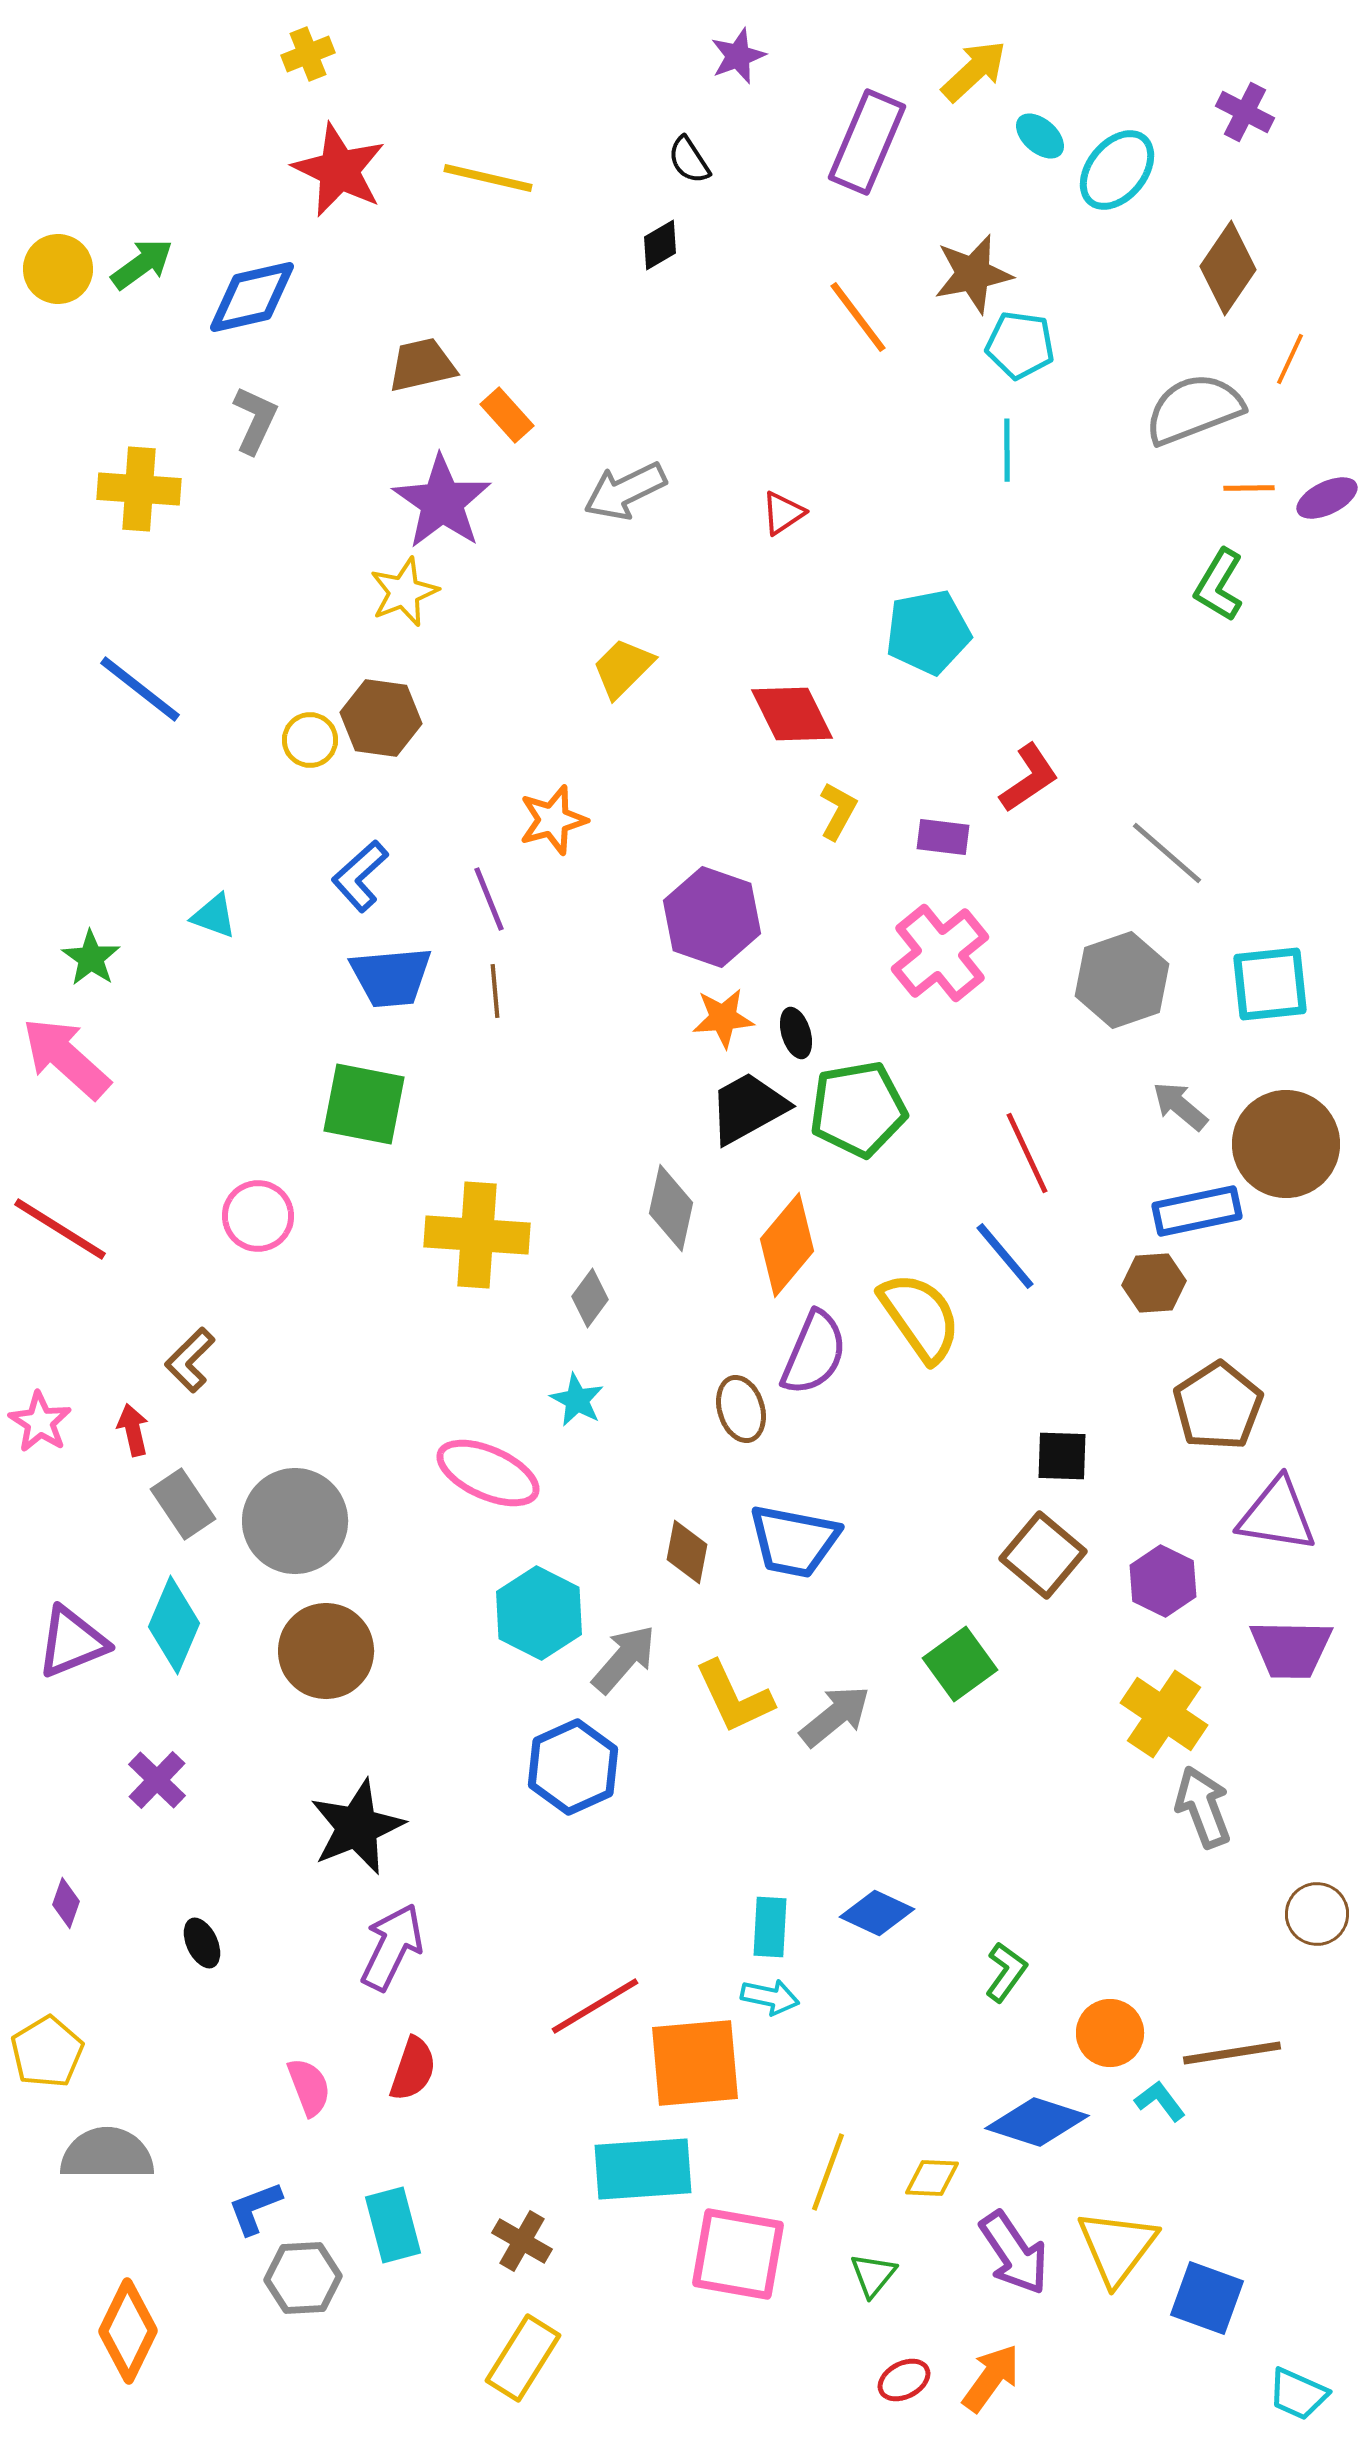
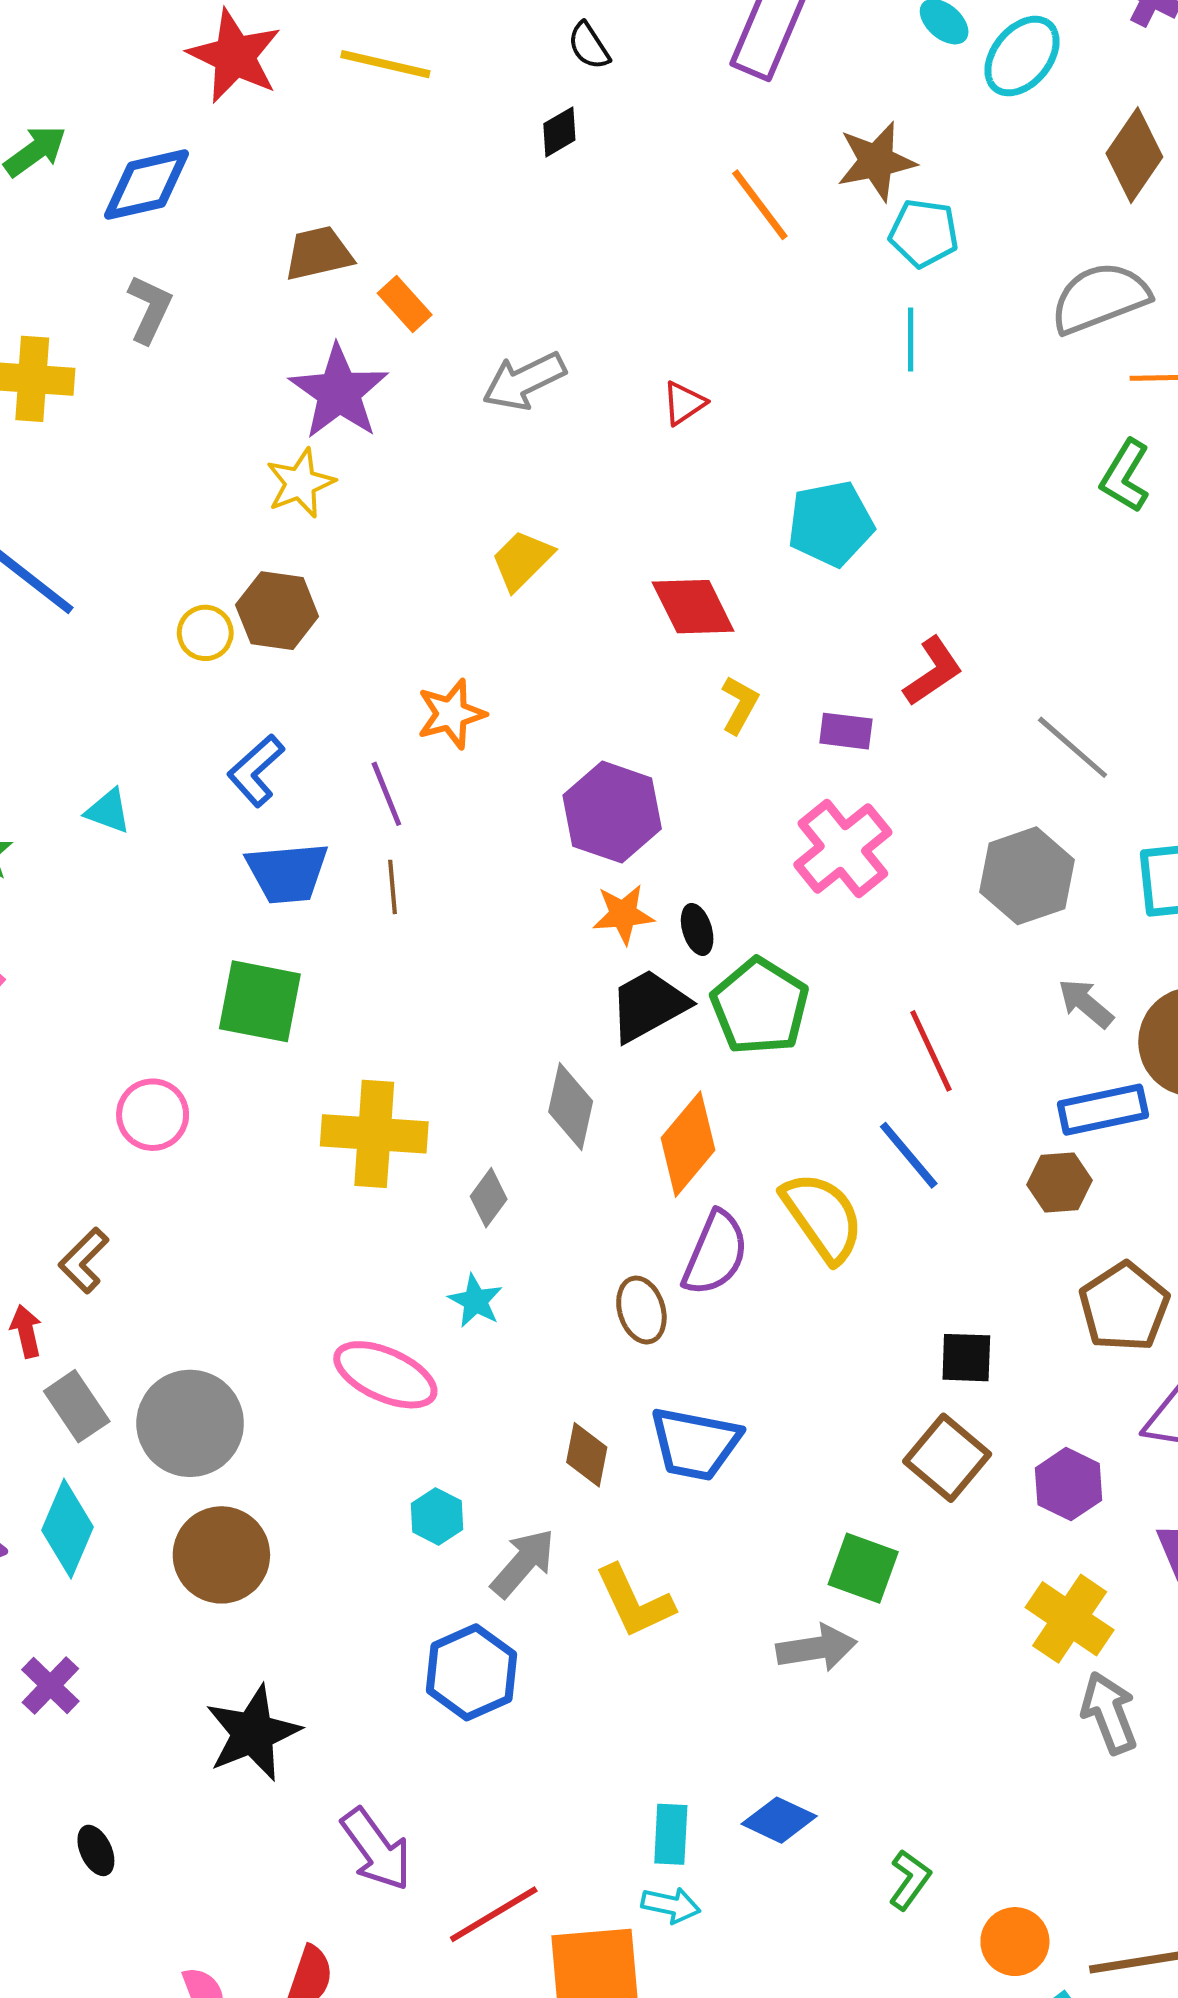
green pentagon: (858, 1109) -> (760, 1006), turned -30
cyan hexagon: (539, 1613) -> (437, 1516), size x0.6
green square: (960, 1664) -> (863, 1568), turned -34
gray arrow: (835, 1716) -> (817, 1648), moved, turned 30
purple arrow: (392, 1947) -> (376, 1849), moved, turned 118

